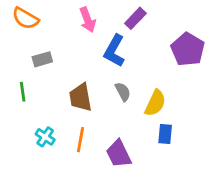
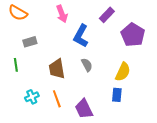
purple rectangle: (135, 18) -> (107, 15), moved
yellow semicircle: (155, 103) -> (123, 72), moved
cyan cross: (45, 137) -> (32, 97), turned 32
orange line: (80, 140) -> (57, 99), turned -30

